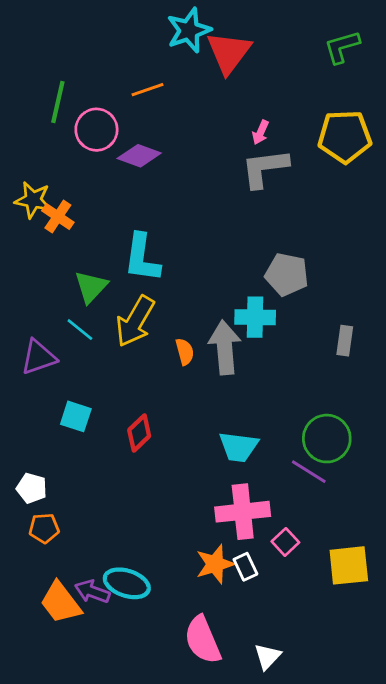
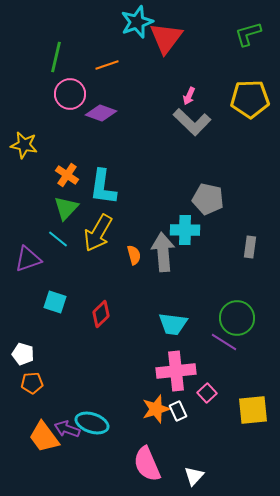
green line: (58, 102) -> (56, 57), moved
gray L-shape: (265, 168) -> (192, 122), turned -129
orange cross: (58, 217) -> (67, 175), moved

